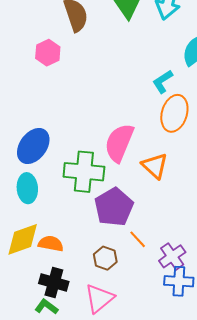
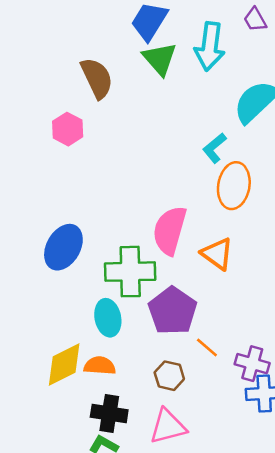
cyan ellipse: (27, 188) -> (108, 318), moved
purple cross: (172, 256) -> (252, 364), turned -32
pink triangle: (99, 298) -> (168, 426), turned 32

